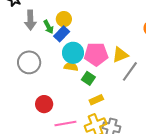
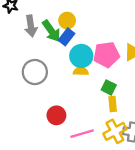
green arrow: (49, 27) -> (51, 31), size x1.5
green square: (88, 78) -> (109, 87), moved
yellow rectangle: (96, 100) -> (113, 104), turned -64

